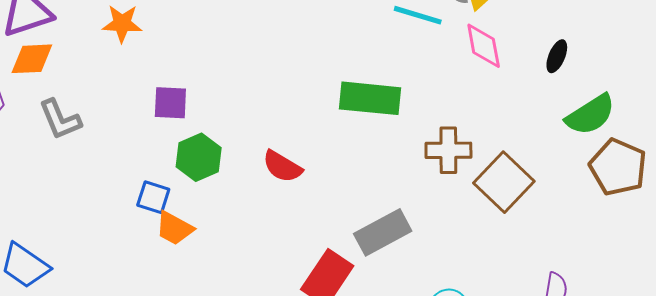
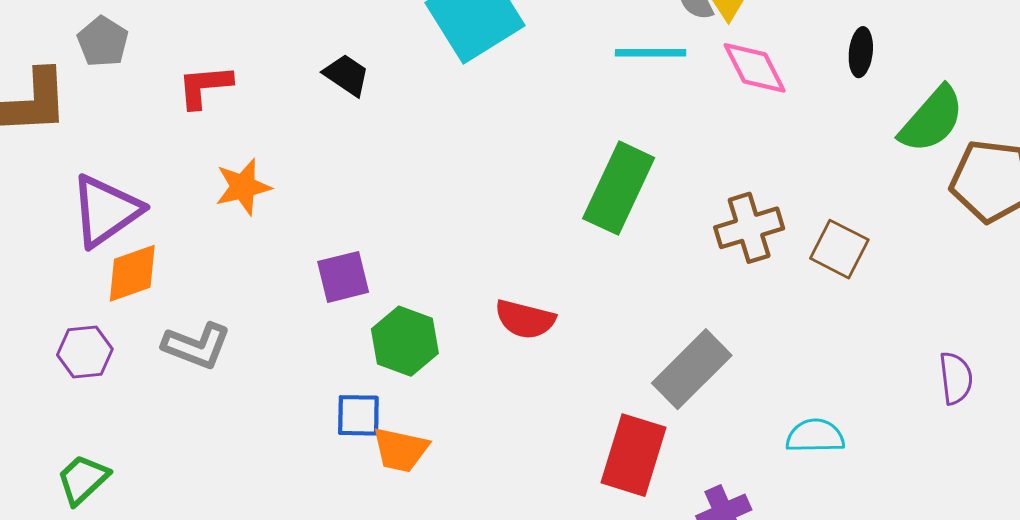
green rectangle: (370, 98) -> (619, 188), turned -54
gray L-shape: (60, 119) -> (197, 346), turned -30
brown square: (504, 182) -> (839, 249), size x0.7

